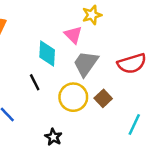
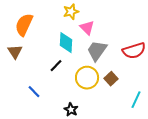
yellow star: (92, 15) -> (71, 12), moved
black line: (35, 82) -> (56, 66), turned 72

